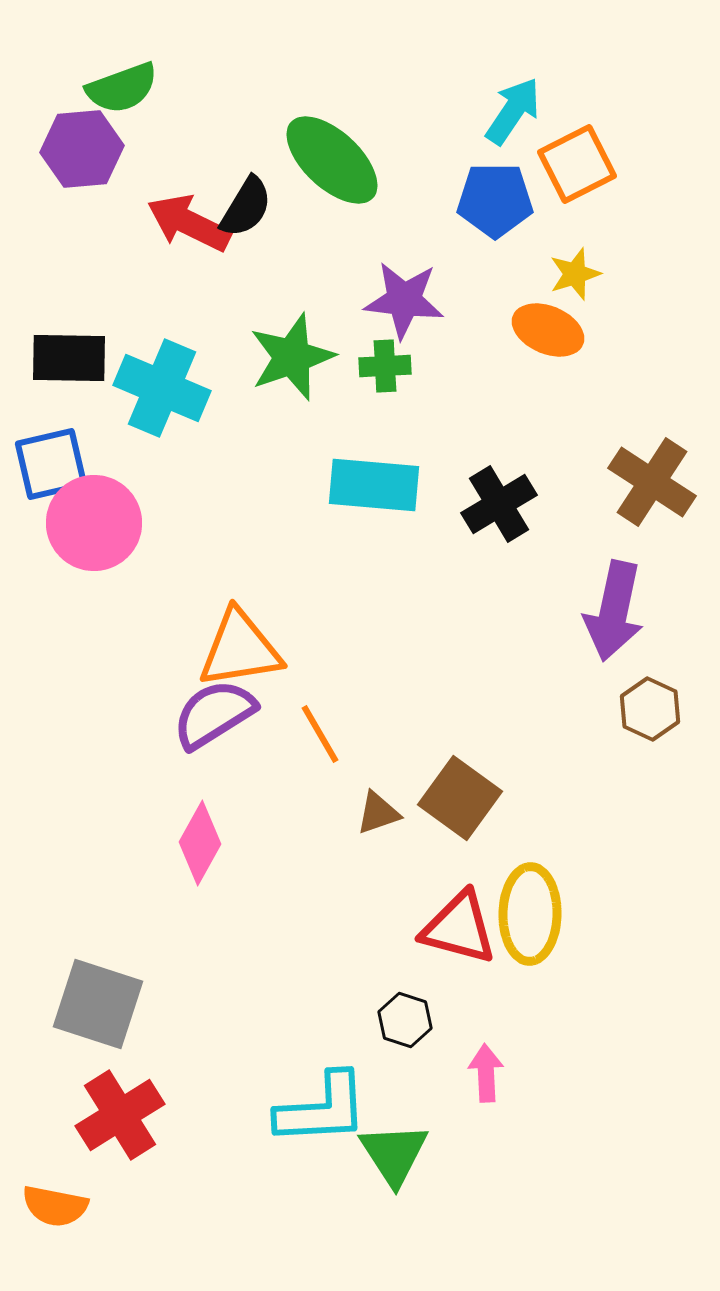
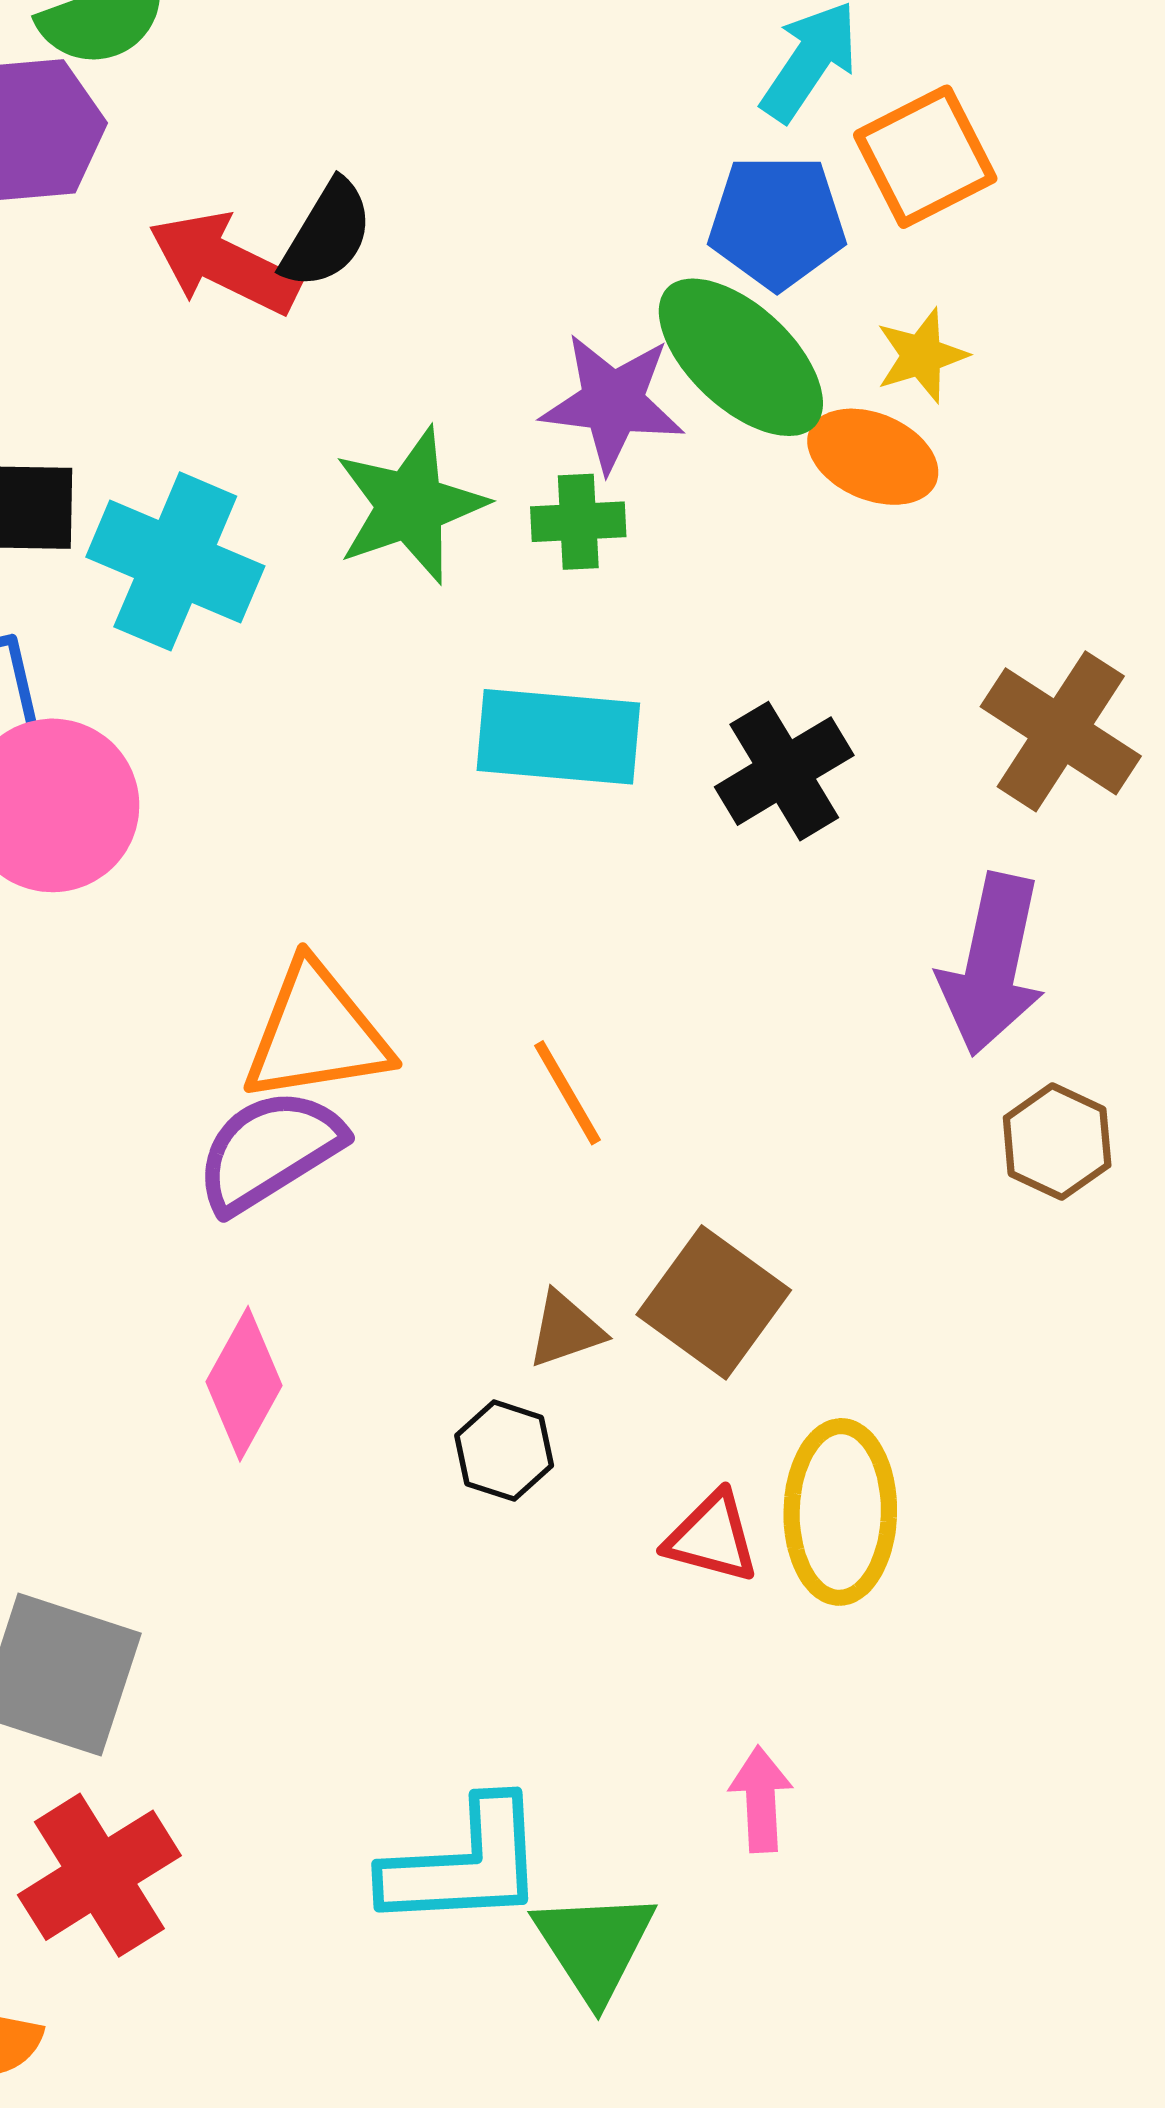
green ellipse: (332, 160) -> (741, 357), moved
orange line: (320, 734) -> (567, 1093), moved
red triangle: (459, 928) -> (712, 1537), size x0.7
black hexagon: (405, 1020) -> (504, 1451), moved

